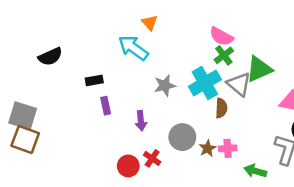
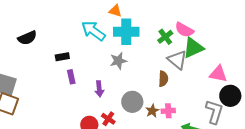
orange triangle: (150, 23) -> (115, 11), moved, turned -32
pink semicircle: (221, 36) -> (184, 30), moved
cyan cross: (205, 83) -> (126, 32), moved, turned 30

